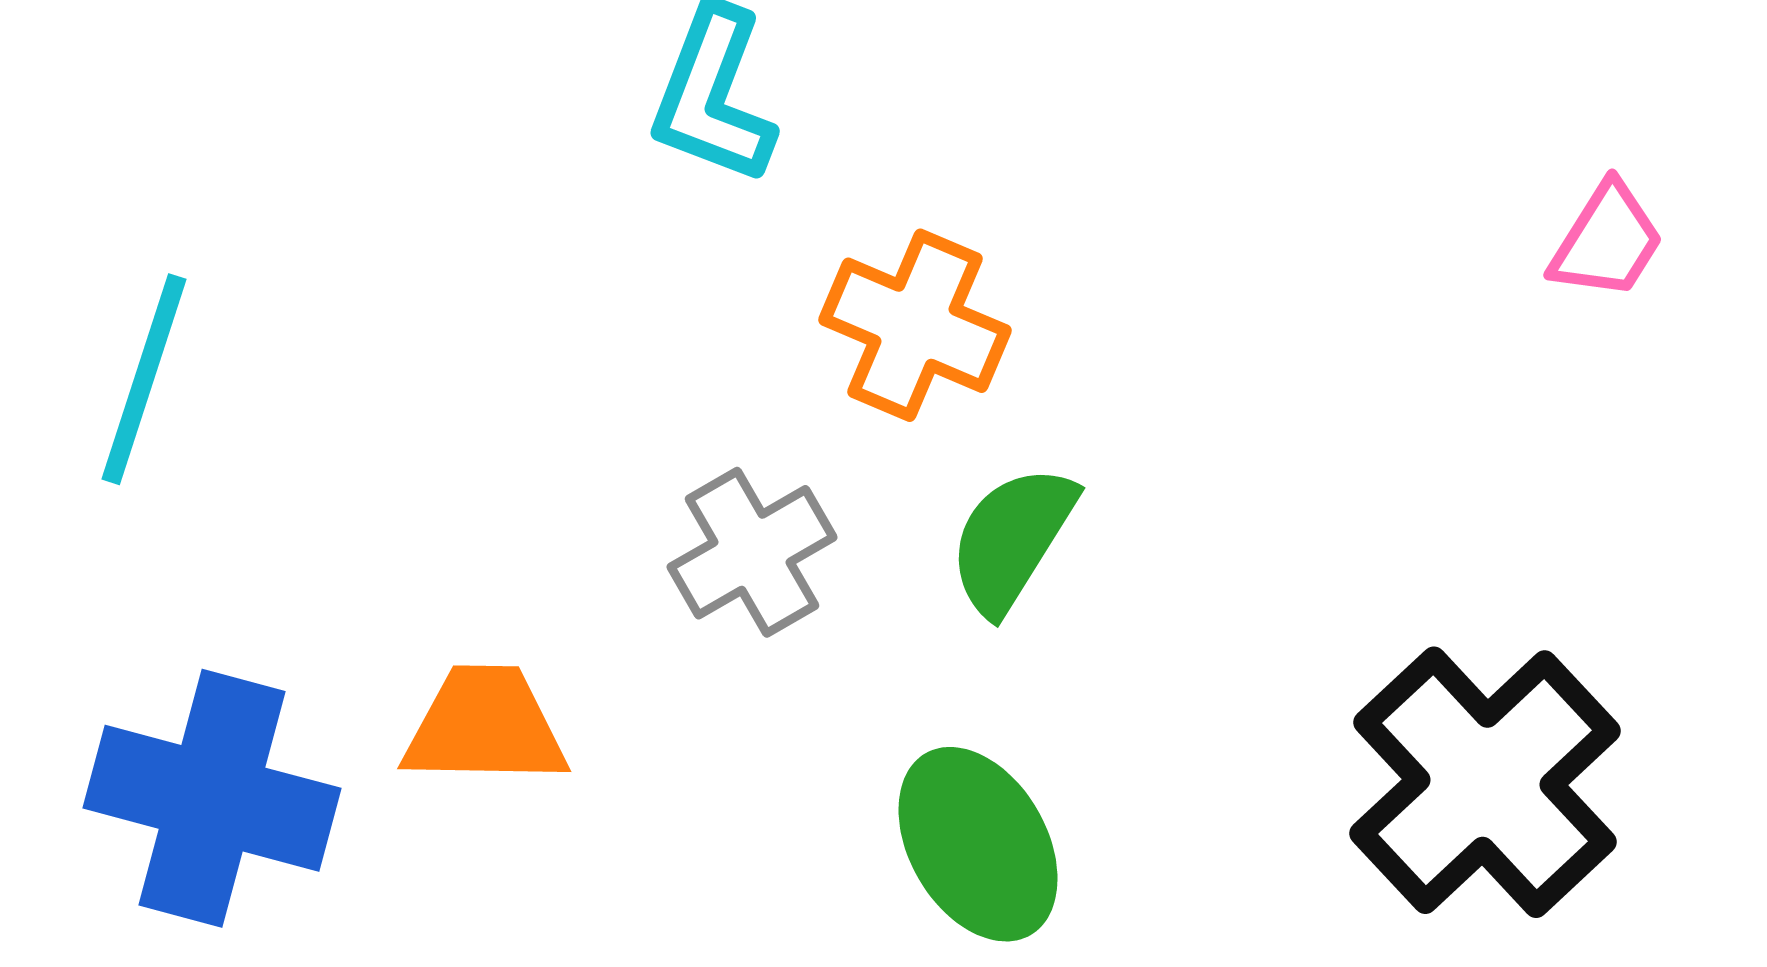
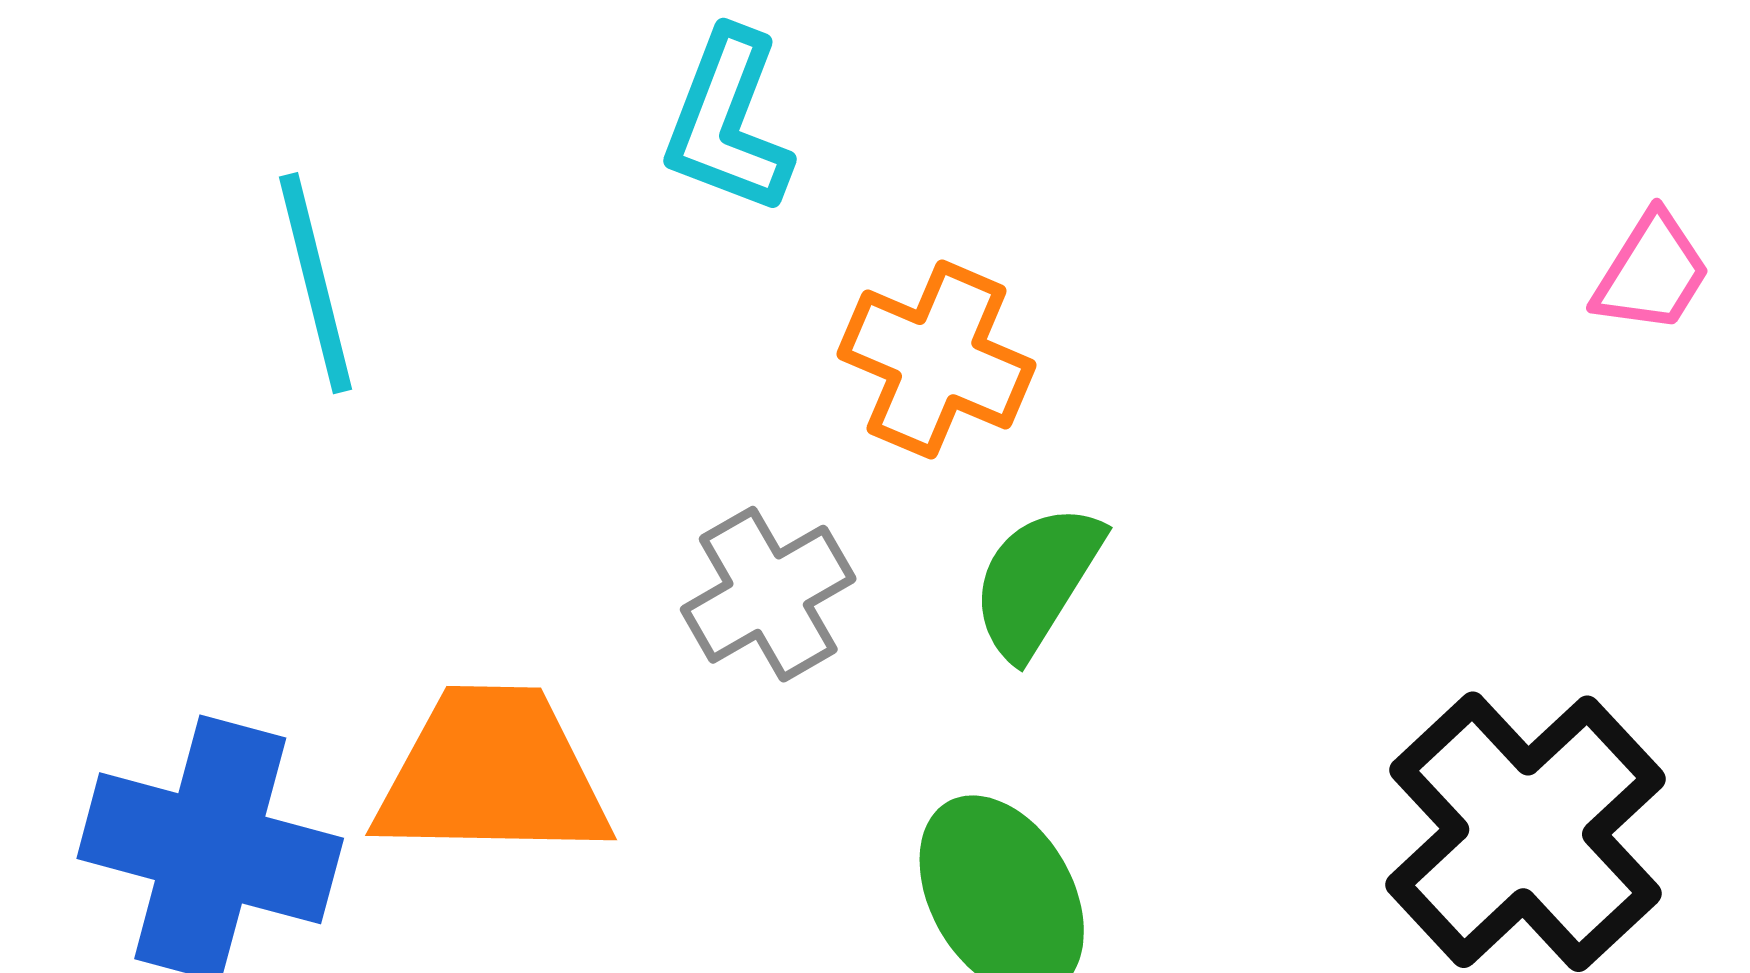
cyan line: (144, 379) -> (316, 283), moved, turned -32
orange trapezoid: (485, 726) -> (492, 774), size x1.4

